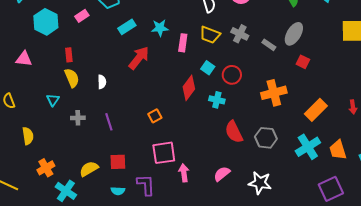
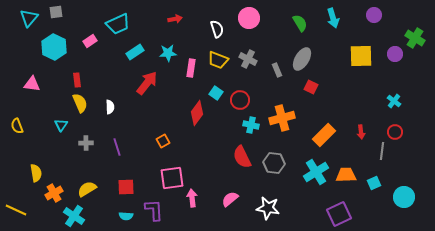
gray rectangle: (269, 45) -> (277, 70), turned 32
cyan cross: (217, 100) -> (251, 125), moved
yellow semicircle: (28, 136) -> (36, 173), moved
orange trapezoid: (338, 150) -> (346, 175), turned 105
yellow semicircle: (89, 169) -> (87, 189), moved

